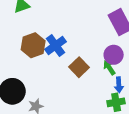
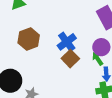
blue cross: (56, 45) -> (67, 42), moved

